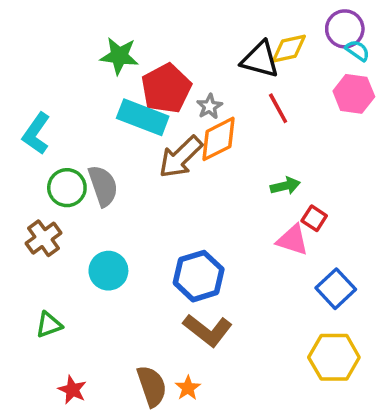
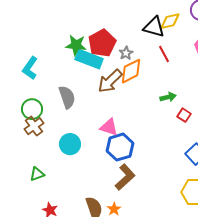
green star: (119, 56) -> (76, 45), moved
green circle: (67, 188) -> (32, 109), moved
pink triangle: (292, 240) -> (109, 127), moved
brown L-shape: (208, 330) -> (125, 177), turned -80

